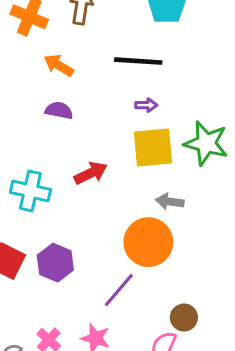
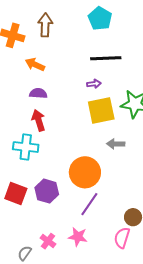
black line: (138, 61) -> (106, 58), moved
red arrow: (91, 173) -> (39, 120), moved, turned -75
orange circle: (148, 242) -> (85, 172), moved

